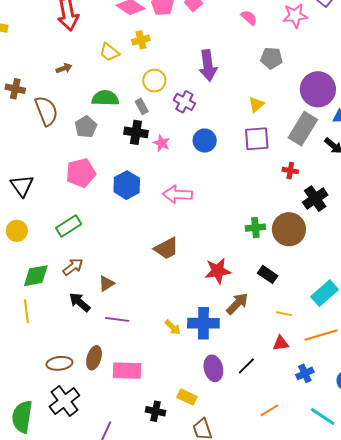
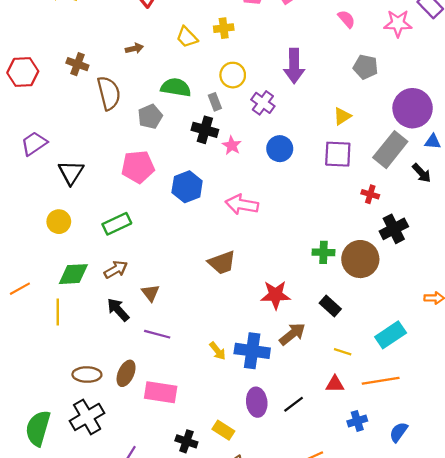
brown triangle: (106, 284) -> (150, 293), turned -42

